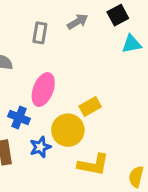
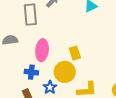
gray rectangle: (40, 33) -> (30, 15), size x1.5
yellow rectangle: (90, 107) -> (75, 53), turned -64

